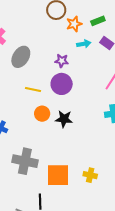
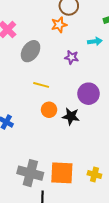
orange star: (74, 24) -> (59, 25), moved
purple circle: (62, 84) -> (88, 94), moved
gray cross: (25, 161) -> (30, 173), moved

